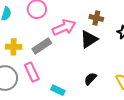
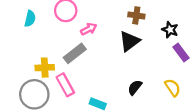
pink arrow: (64, 27) -> (89, 29), moved, size x0.6
yellow cross: (14, 47) -> (45, 68), moved

